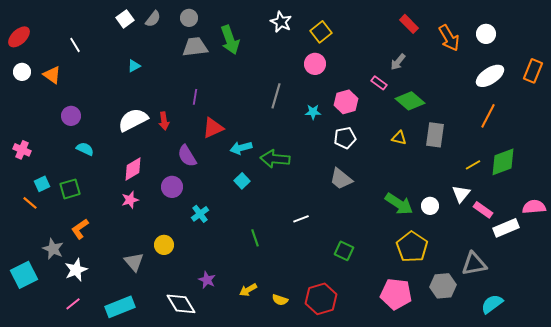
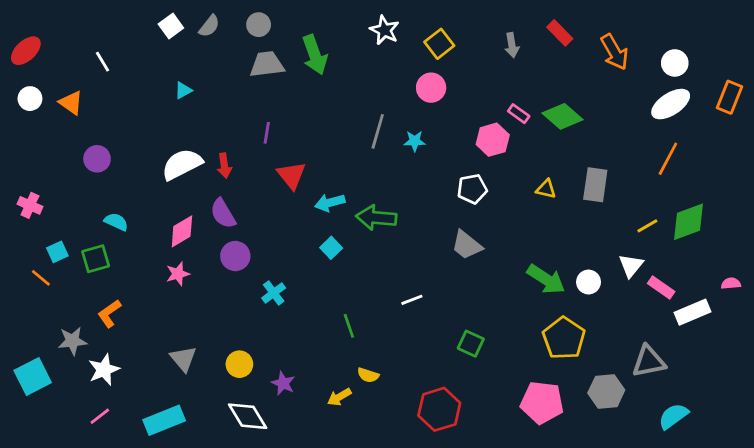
white circle: (486, 34) -> (675, 63), moved
gray arrow: (398, 62) -> (512, 45), moved, turned -48
green diamond: (410, 101) -> (562, 116), moved
pink hexagon: (346, 102) -> (493, 140), moved
cyan star: (313, 112) -> (415, 141), moved
red triangle: (213, 128) -> (291, 175), turned -45
cyan semicircle: (85, 149) -> (116, 222), moved
purple semicircle: (187, 156) -> (223, 214), moved
pink semicircle: (534, 207) -> (731, 283), size x0.6
yellow circle: (164, 245) -> (239, 364), moved
gray star: (53, 249) -> (72, 341), turned -30
yellow semicircle: (280, 300) -> (368, 375), moved

